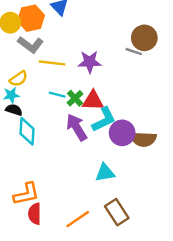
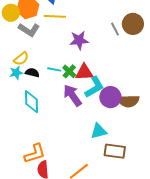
brown circle: (144, 38) -> (133, 24), moved
gray line: (134, 52) -> (115, 29), turned 48
yellow line: (52, 63) -> (55, 16), moved
black semicircle: (14, 110) -> (32, 73), moved
brown rectangle: (117, 212) -> (115, 151), moved, turned -45

